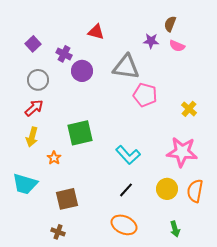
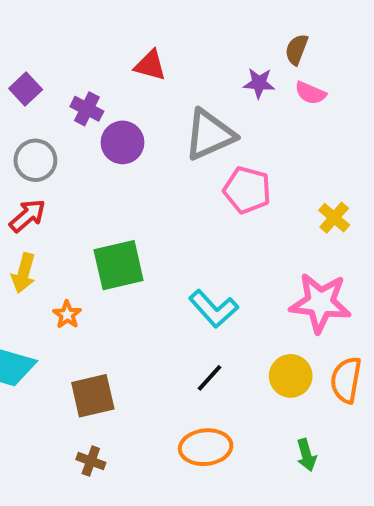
gray triangle: (126, 67) -> (210, 135), turned -32
orange ellipse: (124, 225) -> (206, 447), turned -30
brown cross: (58, 232) -> (91, 461), moved

